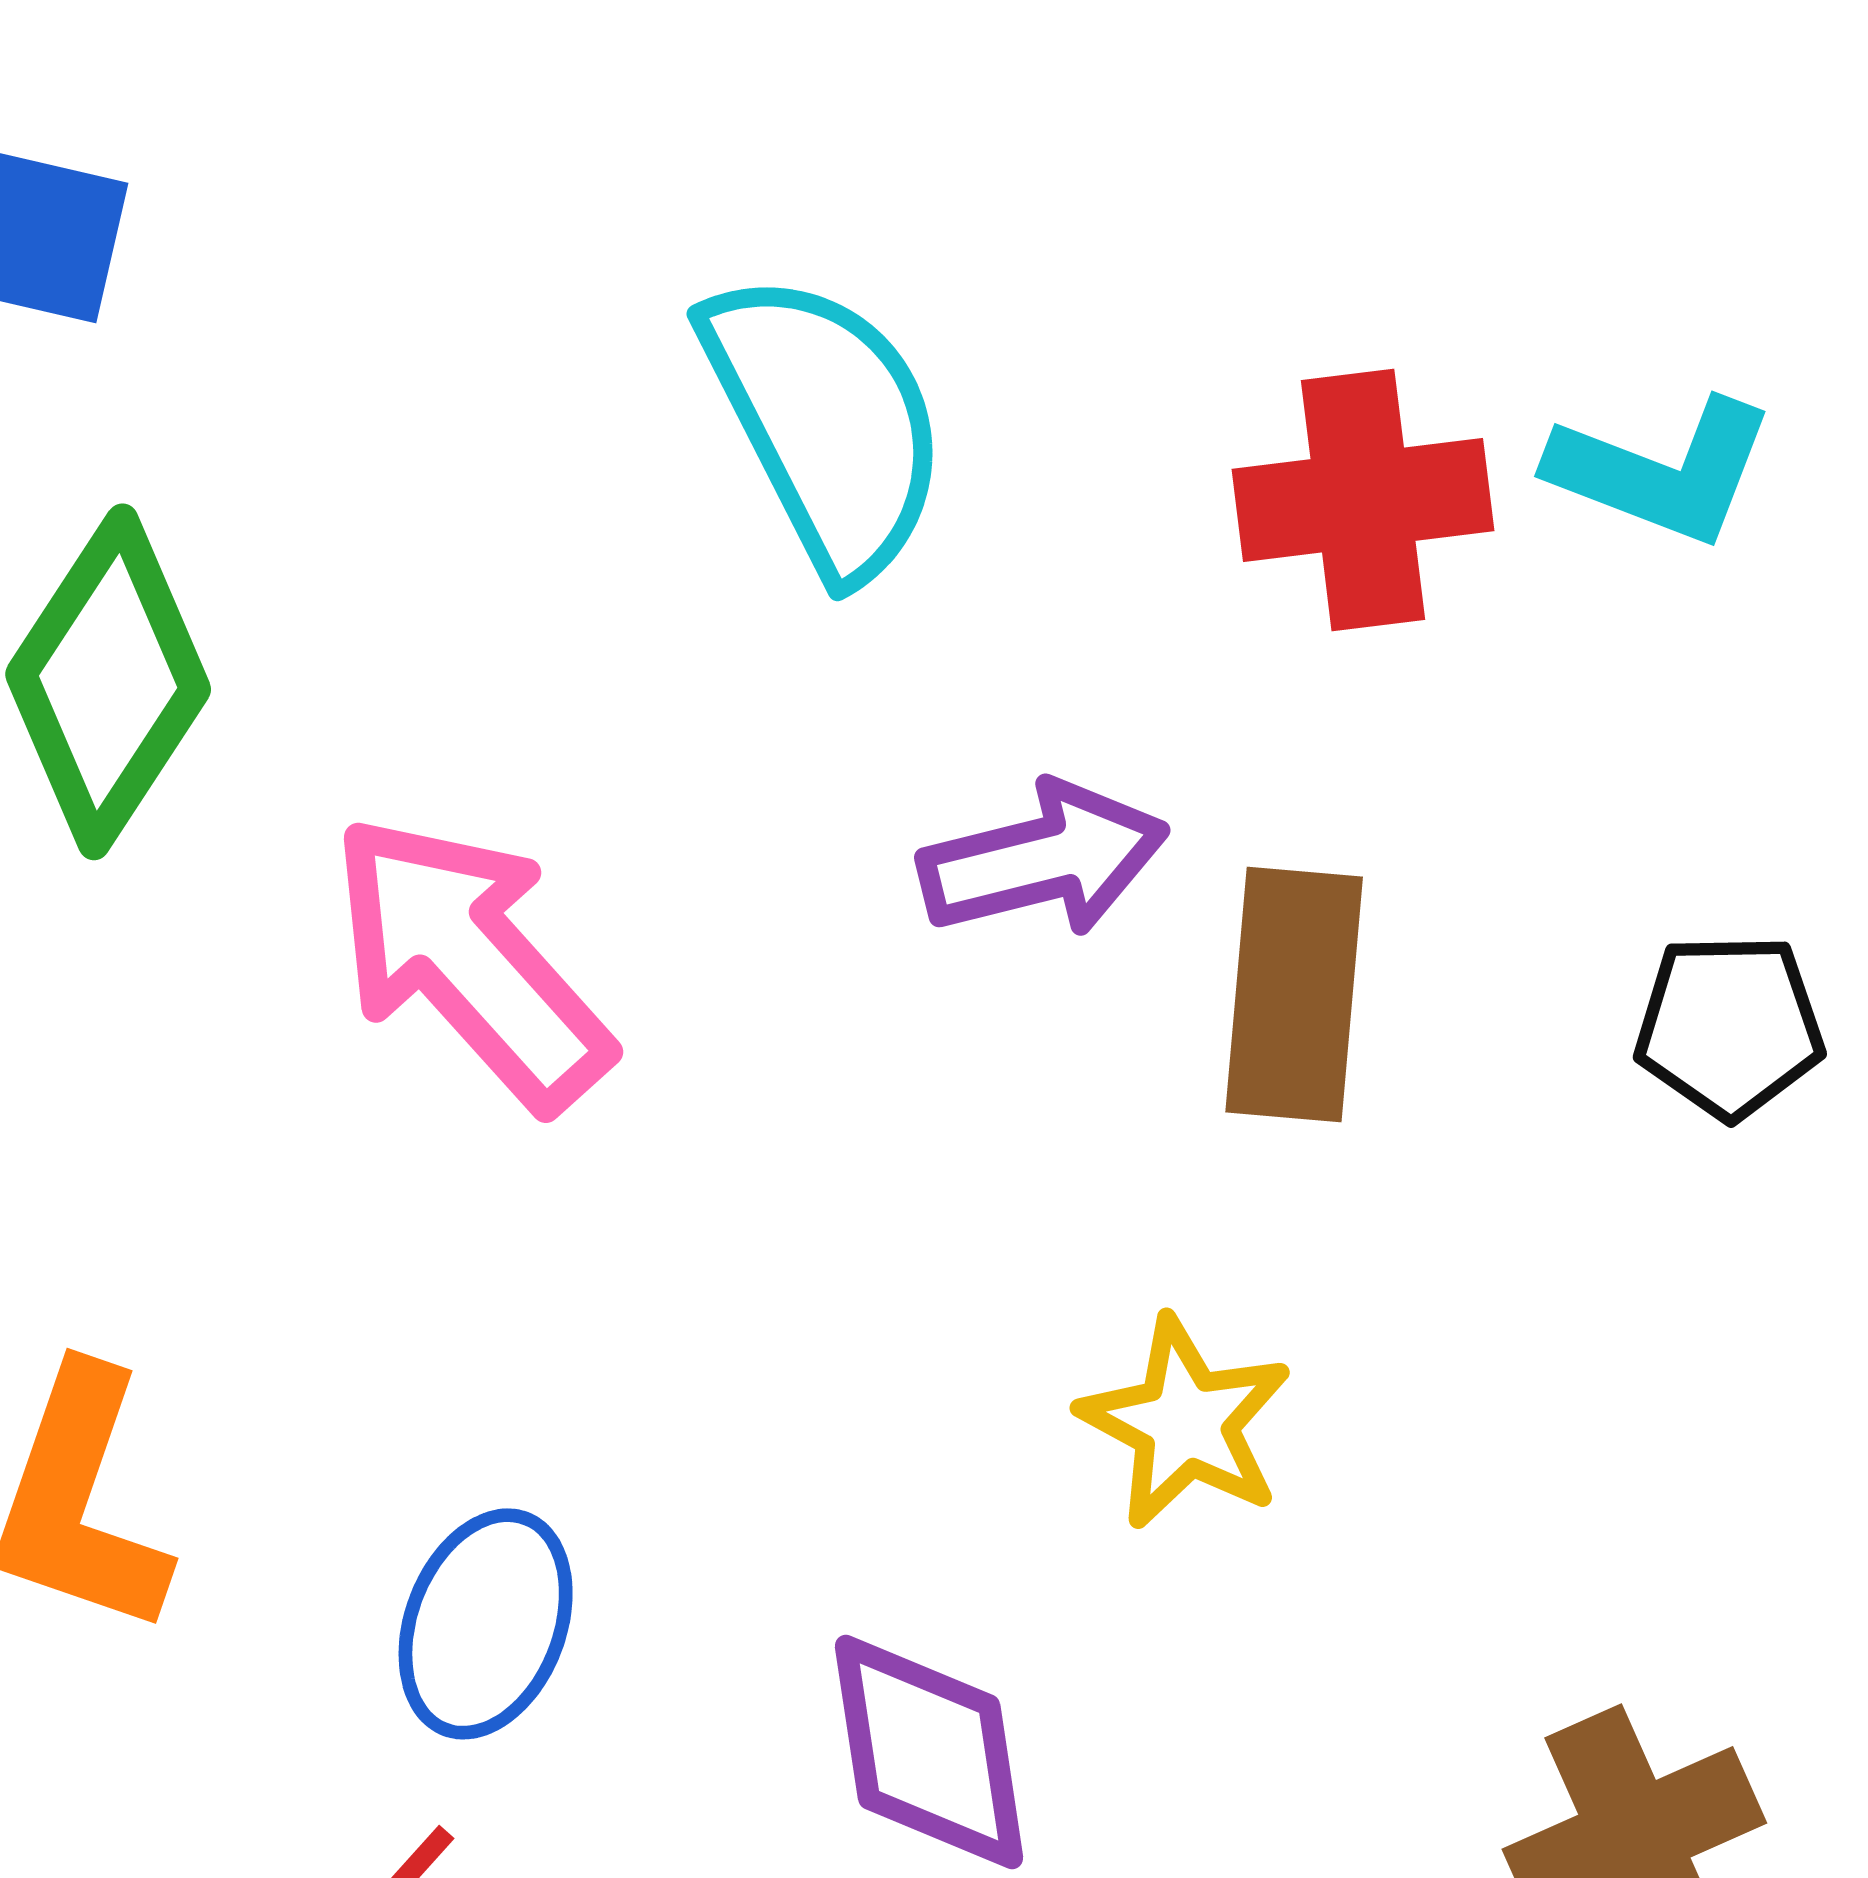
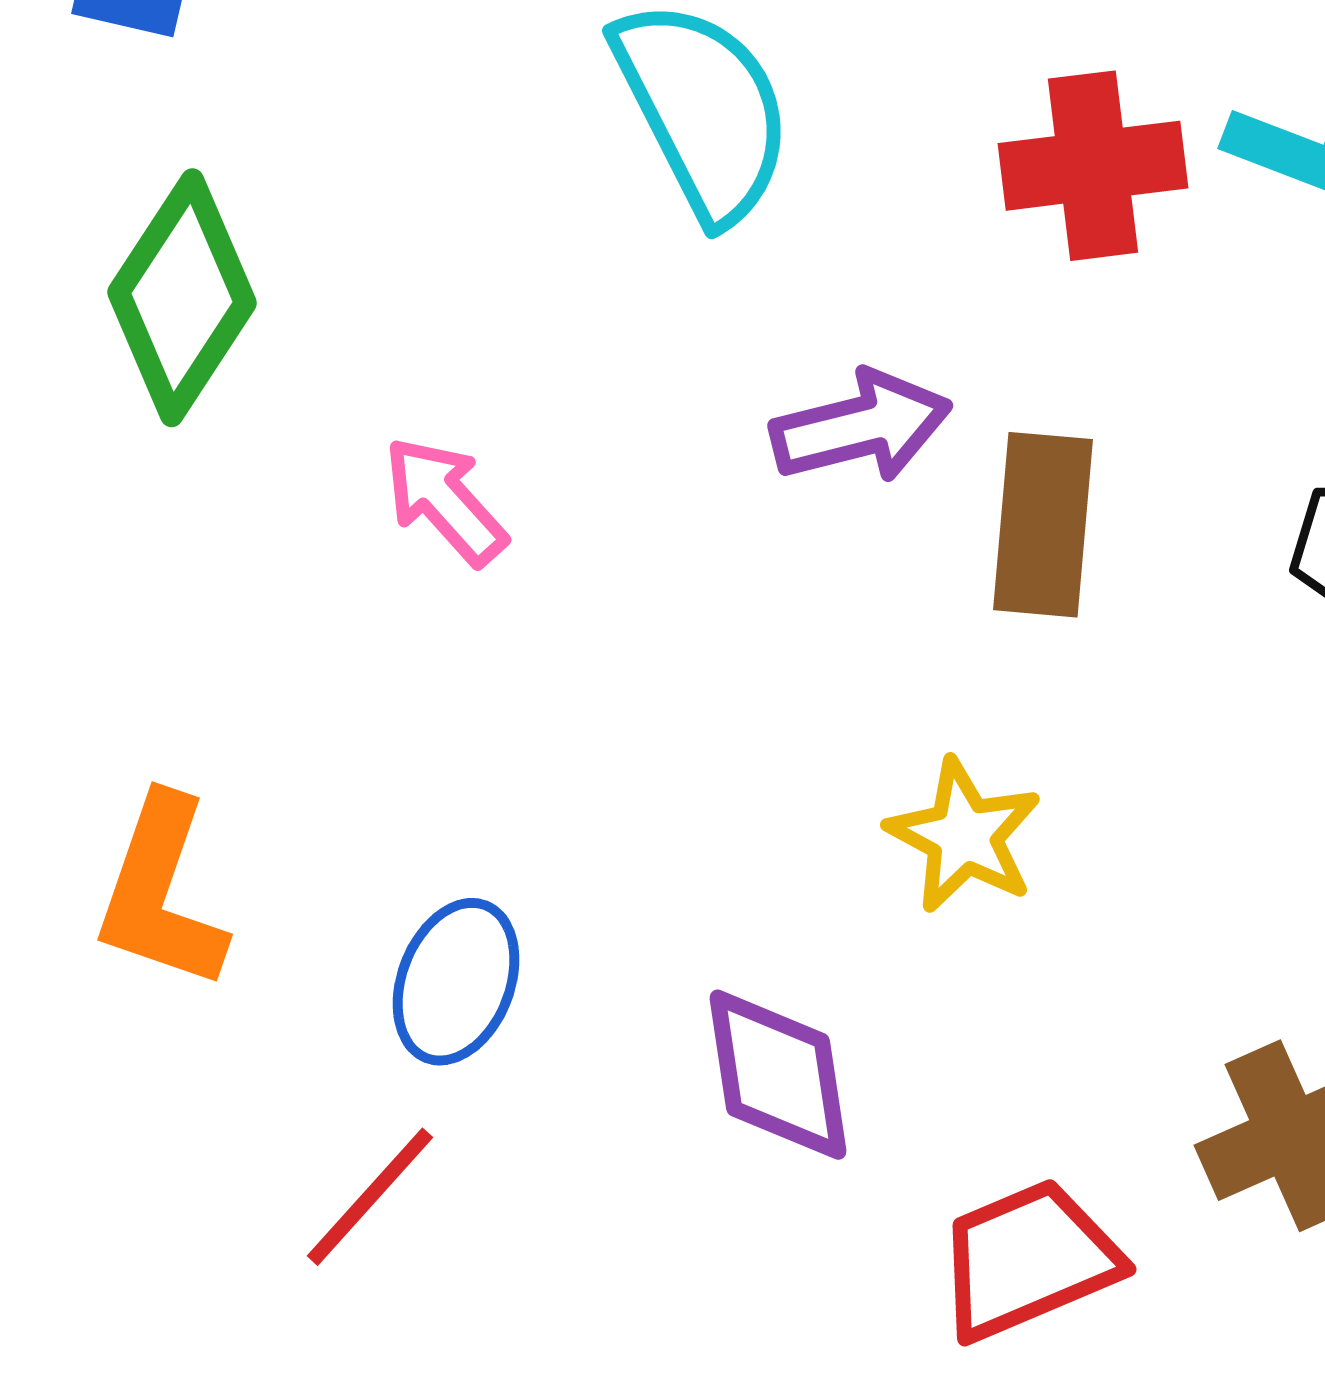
pink arrow: (470, 961) -> (445, 501), size x0.6

